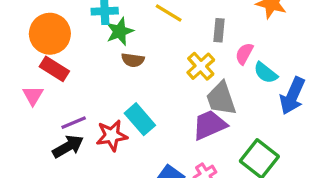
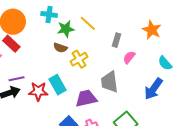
green star: (120, 31) -> (66, 29), moved
yellow cross: (201, 66) -> (79, 59), moved
cyan semicircle: (266, 73) -> (165, 63), moved
purple trapezoid: (209, 125) -> (86, 98), moved

